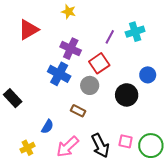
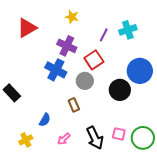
yellow star: (69, 12) -> (72, 17), moved
blue circle: (148, 75) -> (140, 71), size x1.6
brown rectangle: (78, 111) -> (74, 105), turned 40
pink arrow: (68, 147) -> (64, 139), size x0.6

